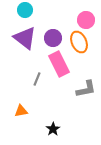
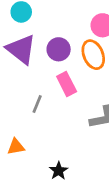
pink rectangle: (59, 64) -> (67, 84), size x0.7

